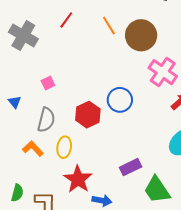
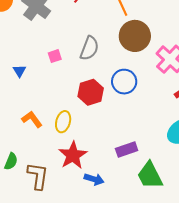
brown circle: (141, 35) -> (135, 36), moved
gray semicircle: (46, 120) -> (89, 48), moved

